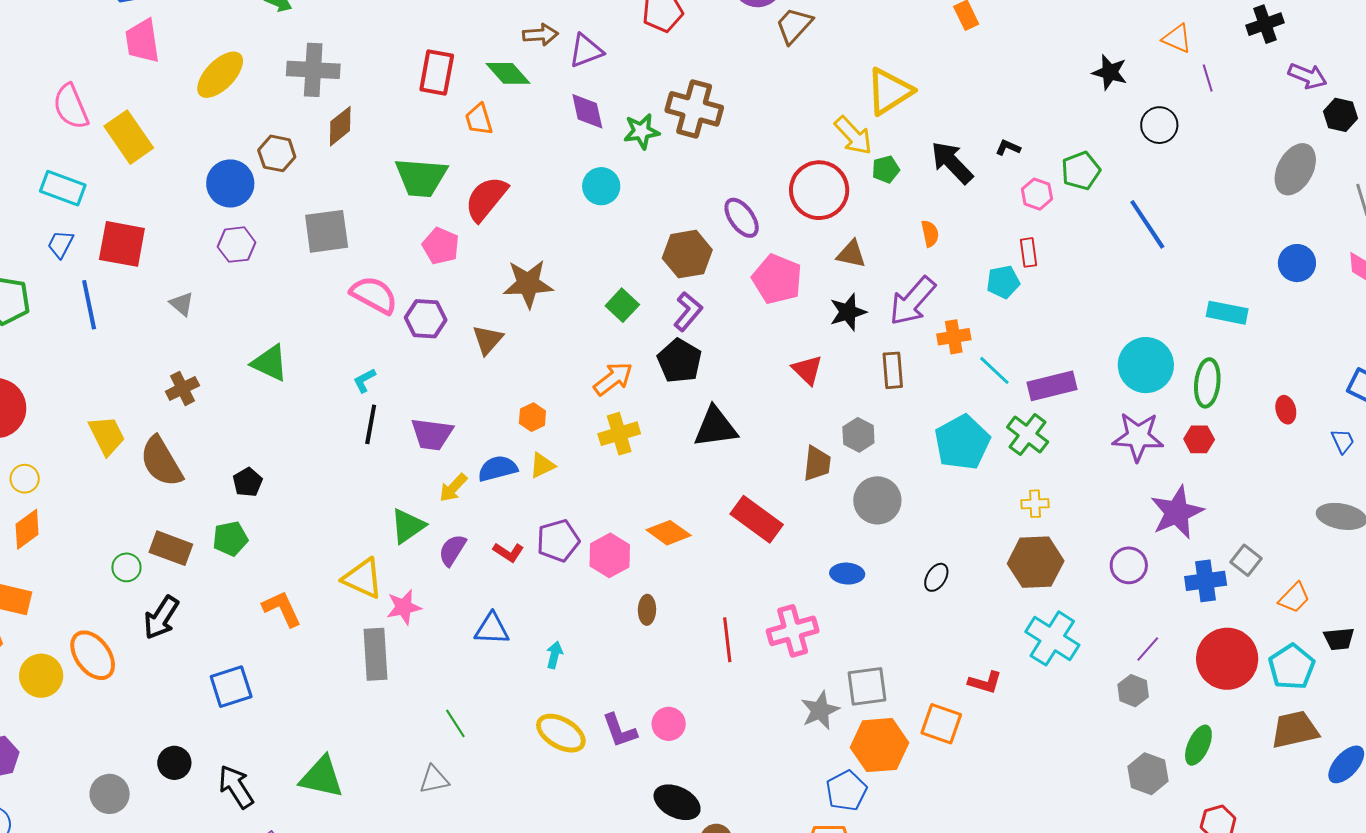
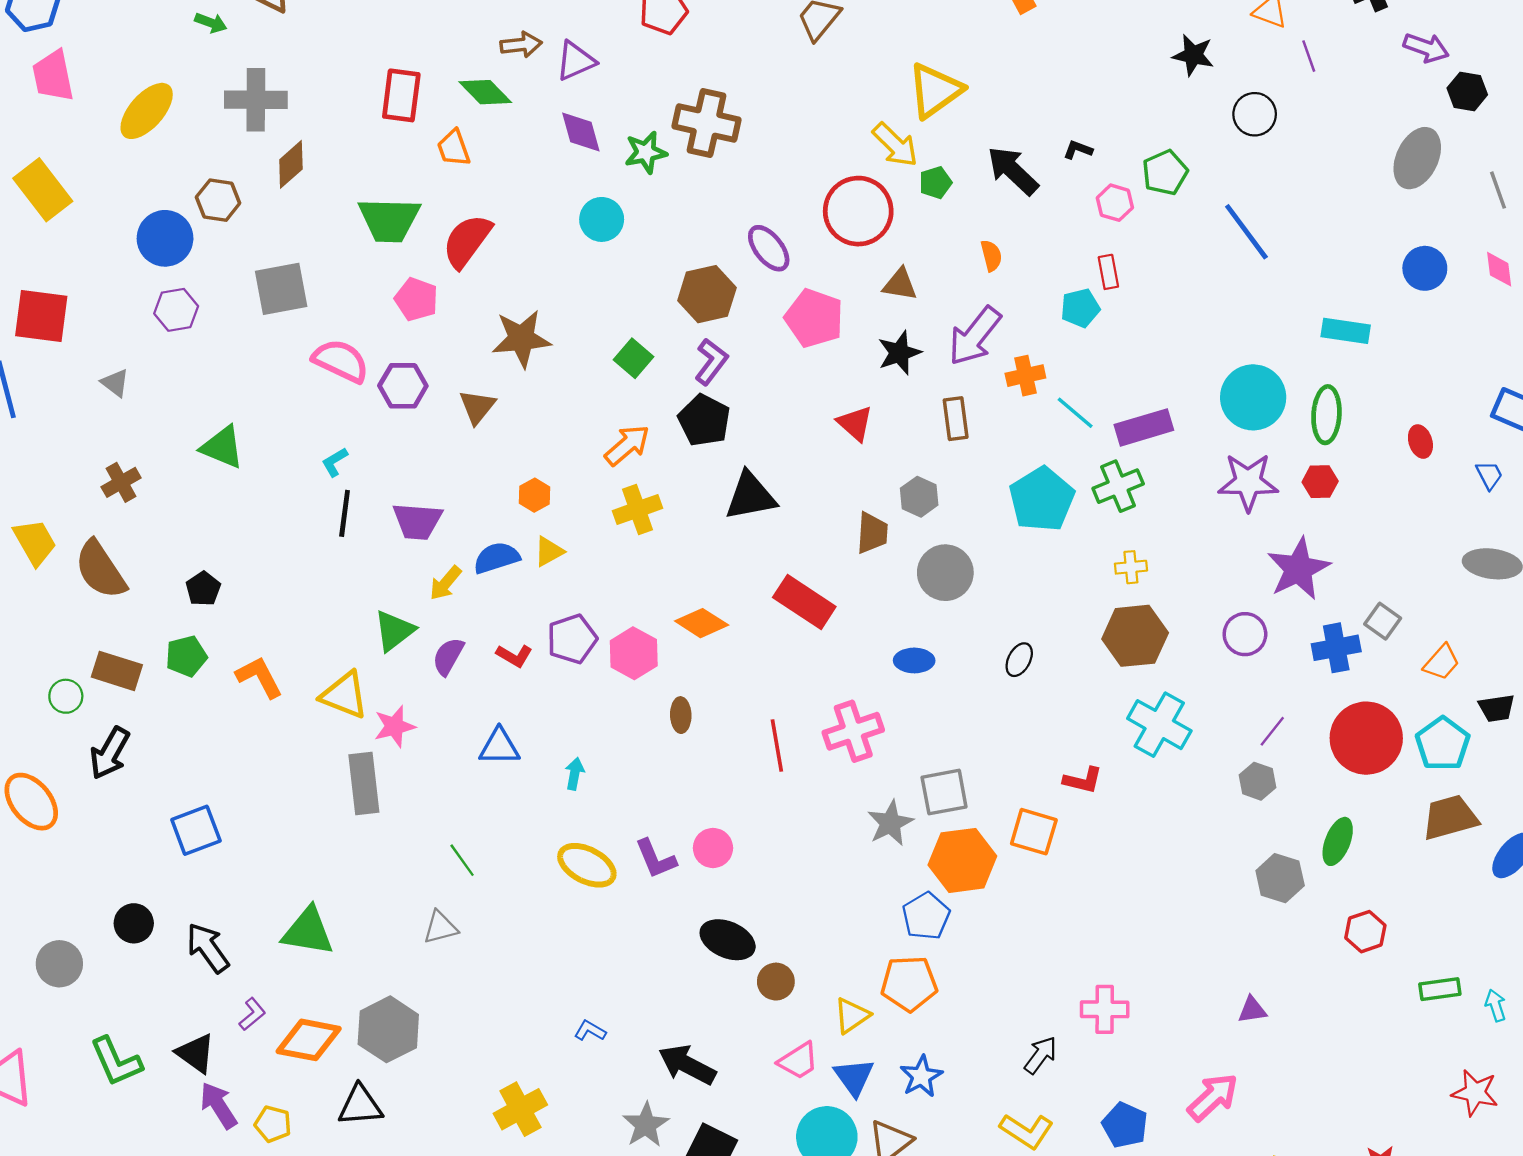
green cross: (1028, 434) -> (1118, 486), turned 33
orange L-shape: (282, 609) -> (259, 677), moved

